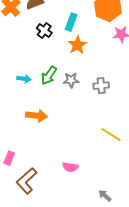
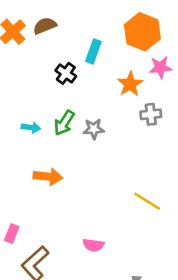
black cross: (44, 30) -> (66, 73), moved
orange star: (77, 45) -> (130, 84), moved
gray cross: (101, 86) -> (151, 114), moved

